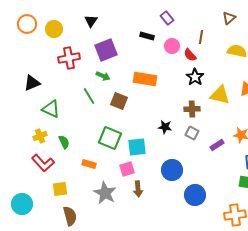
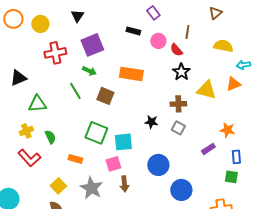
green triangle: (51, 109) -> (37, 104), turned -30
purple rectangle: (217, 145) -> (208, 149), moved
yellow square: (60, 189) -> (58, 186), moved, turned -35

